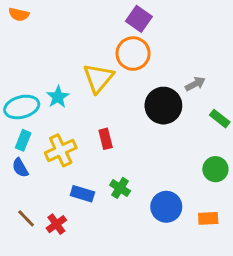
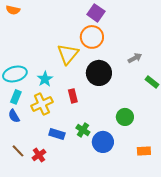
cyan star: (58, 97) -> (45, 79), moved
black circle: (163, 106) -> (99, 73), moved
green circle: (215, 169) -> (125, 117), moved
blue circle: (166, 207) -> (103, 142), moved

